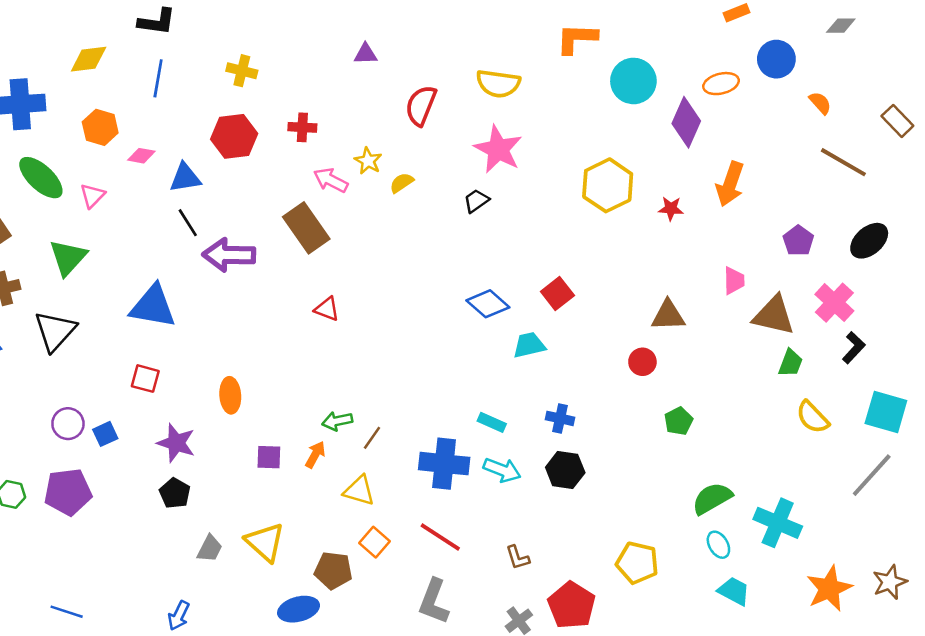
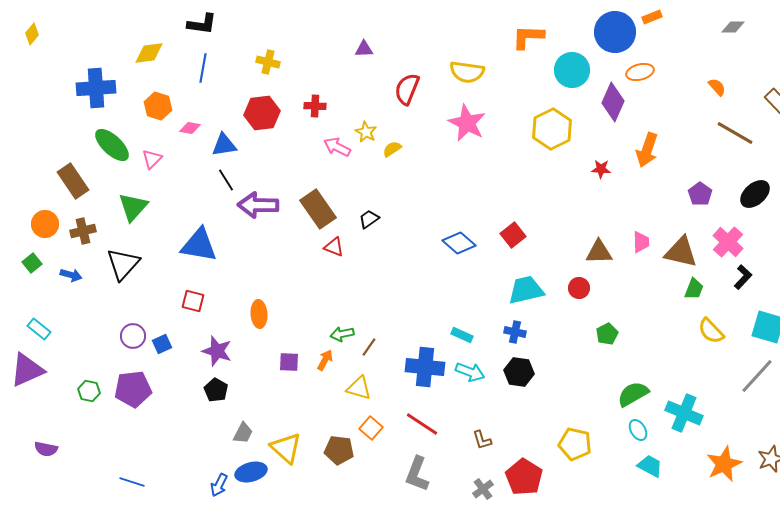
blue circle: (776, 59) -> (615, 32), moved, size x1.4
yellow hexagon: (608, 185) -> (552, 129), moved
black trapezoid: (476, 201) -> (369, 219), moved
brown rectangle: (306, 228) -> (318, 209), moved
pink trapezoid: (734, 281) -> (641, 242), moved
cyan trapezoid: (529, 345) -> (526, 290), moved, size x1.4
yellow triangle: (265, 542) -> (286, 448), moved
blue ellipse: (299, 609) -> (251, 472), moved

